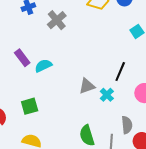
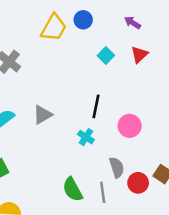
gray triangle: (87, 86) -> (43, 115), moved

